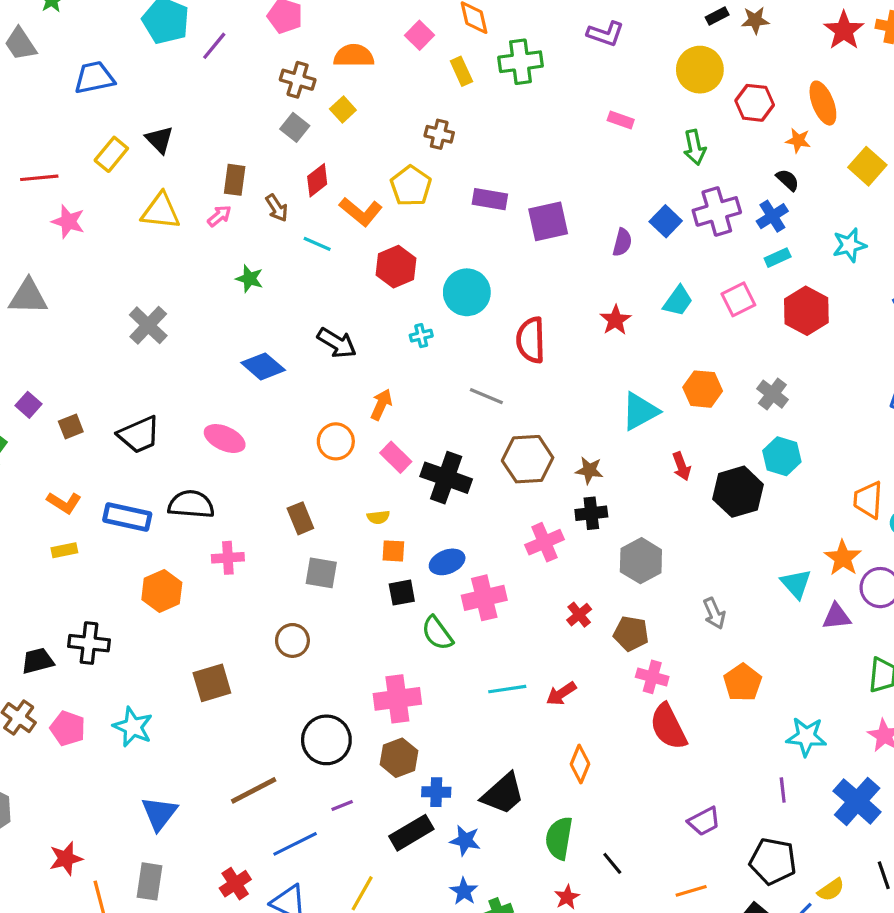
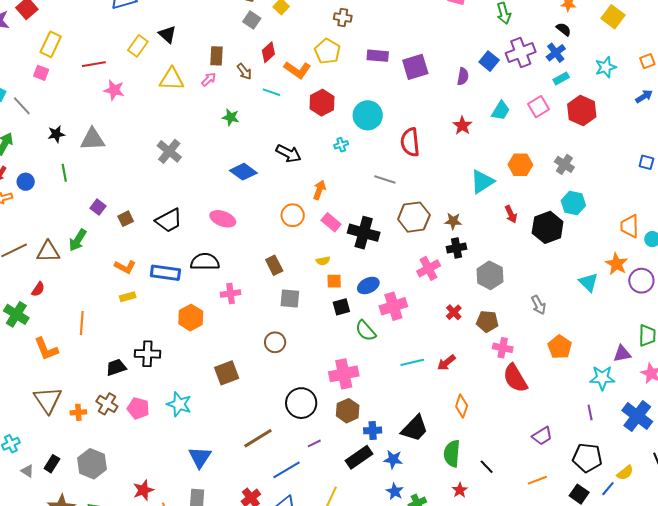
purple triangle: (837, 617) -> (622, 354), moved

